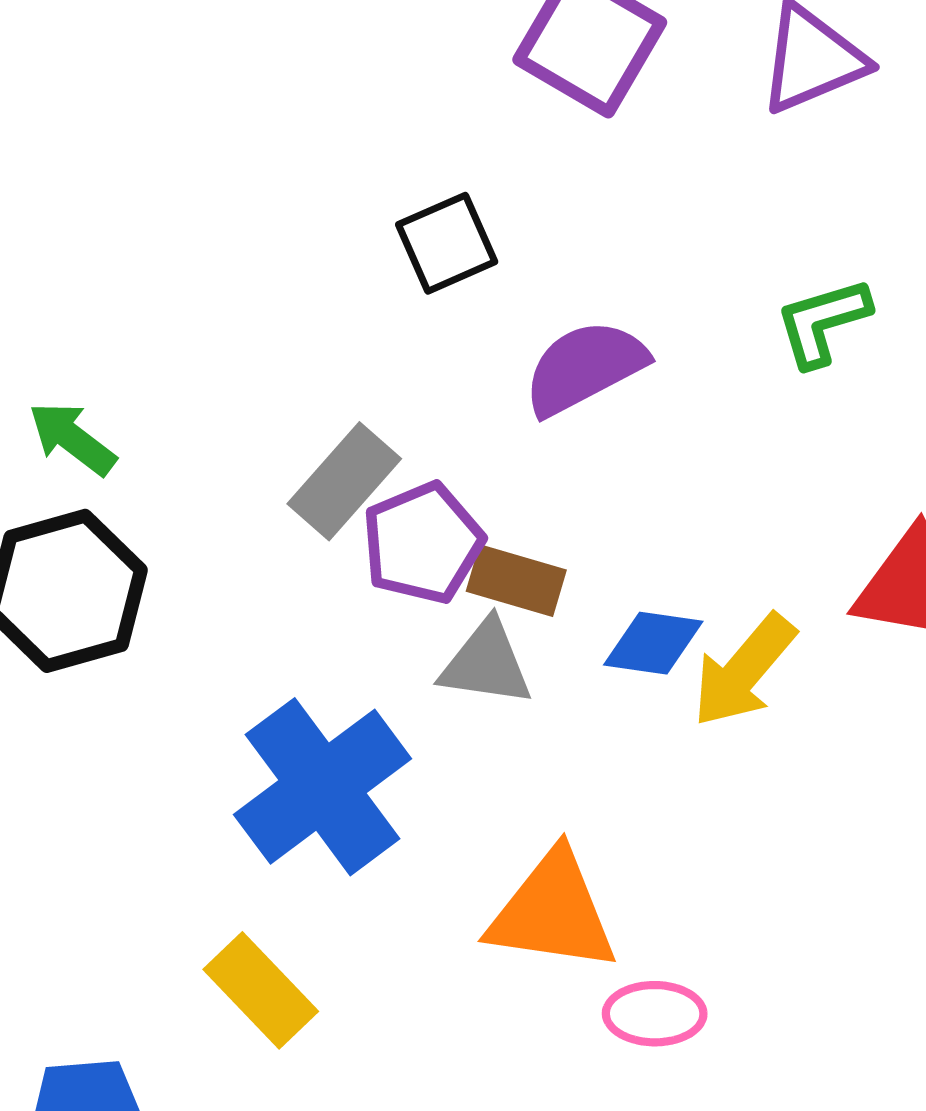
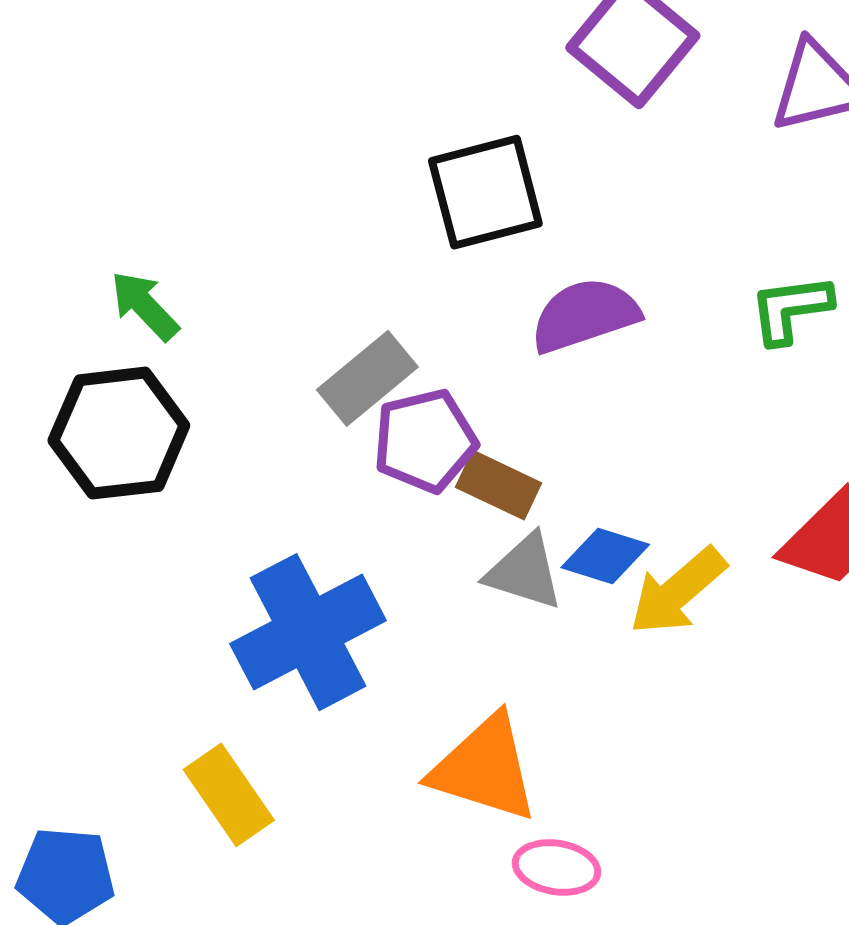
black square: (447, 243) -> (485, 192), size x1.4
gray triangle: (486, 663) -> (524, 572), moved

